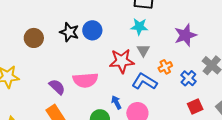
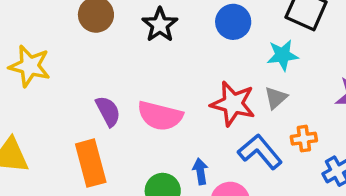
cyan star: (139, 27) -> (283, 55), turned -30
blue circle: (92, 30) -> (233, 22), moved

